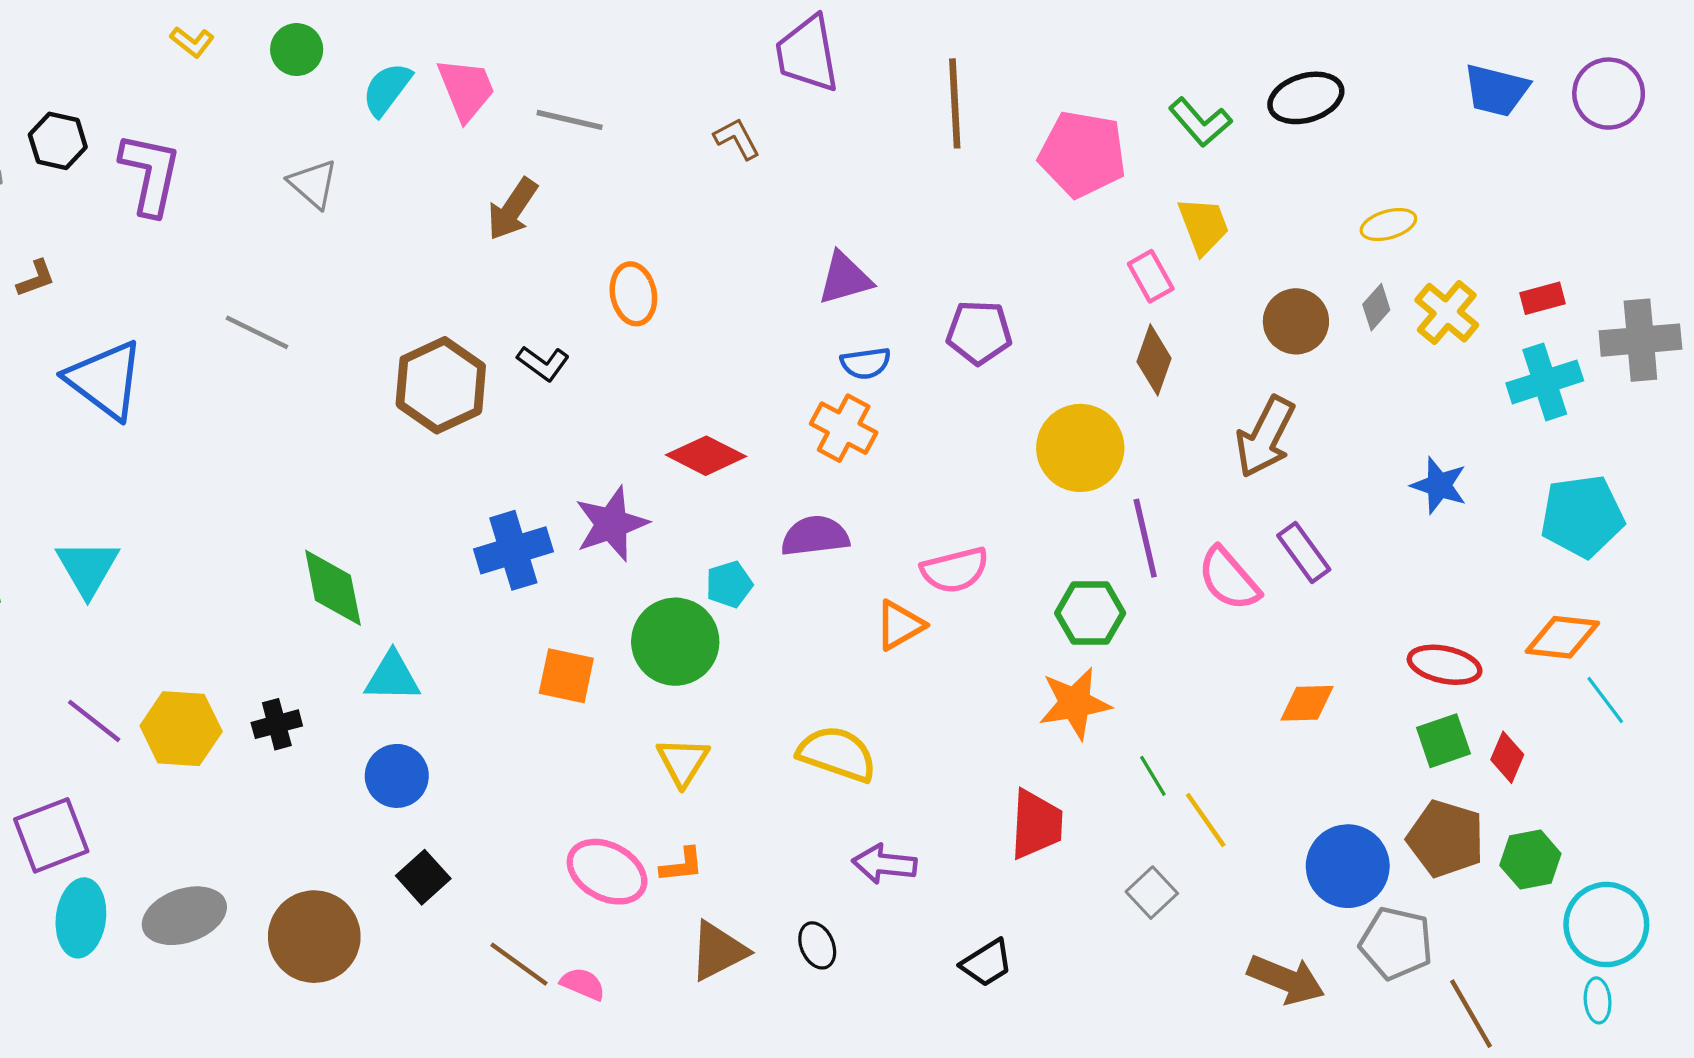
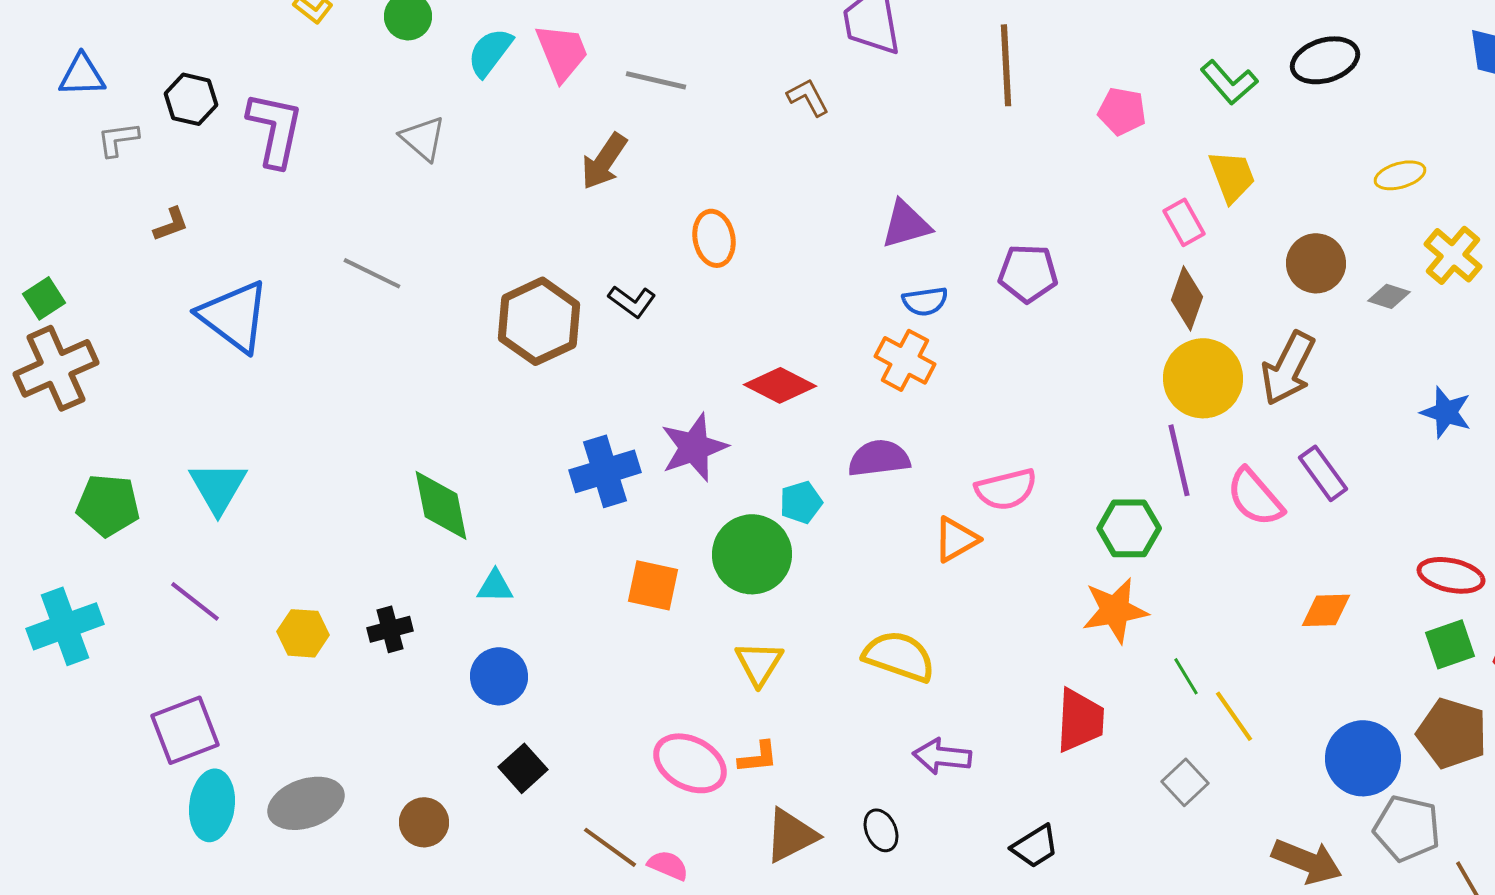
pink pentagon: (1082, 154) -> (1122, 111), size x0.6
gray diamond: (1376, 307) -> (1389, 296), moved, turned 66
yellow circle: (1080, 448) -> (1203, 378), moved
cyan triangle: (392, 677) -> (495, 586), size x0.7
purple line: (94, 721) -> (195, 601), moved
yellow hexagon: (181, 729) -> (303, 633), size x0.7
brown circle: (314, 937) -> (424, 822), size x0.6

